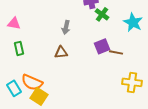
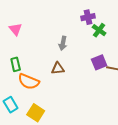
pink triangle: (14, 23) -> (16, 29), moved, turned 40
orange semicircle: (32, 82) -> (29, 81), moved

